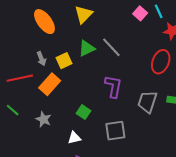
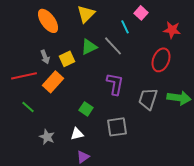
cyan line: (159, 11) -> (125, 27), moved
green line: (13, 110) -> (28, 107), moved
gray star: (43, 119) -> (47, 137), moved

